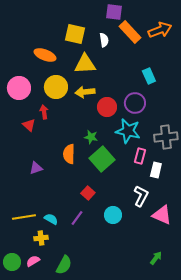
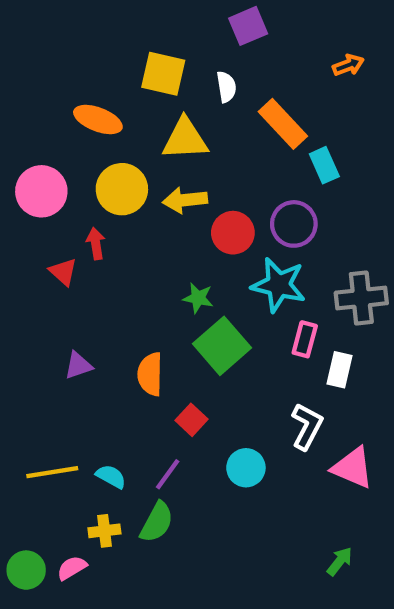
purple square: (114, 12) -> (248, 26), turned -30
orange arrow: (160, 30) -> (348, 65), size x0.6
orange rectangle: (130, 32) -> (283, 124), moved
orange semicircle: (69, 154) -> (150, 374), moved
yellow cross: (41, 238) -> (104, 531), moved
green semicircle: (64, 265) -> (157, 522), moved

